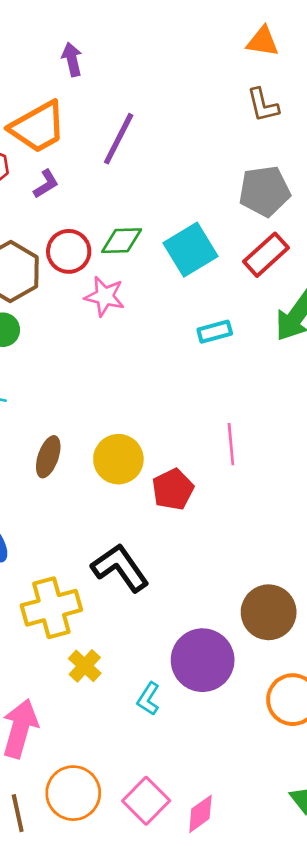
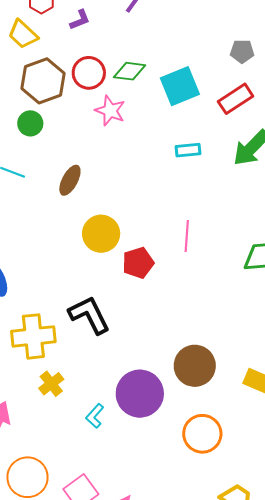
gray pentagon: (264, 191) -> (242, 51), size x0.6
brown ellipse: (48, 457) -> (70, 180), moved

